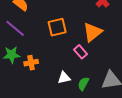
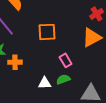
orange triangle: (92, 32) -> (92, 38), moved
green semicircle: (83, 84) -> (63, 79), moved, turned 32

